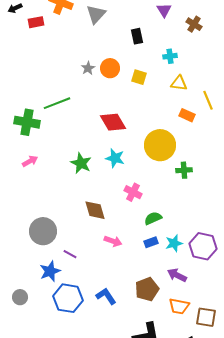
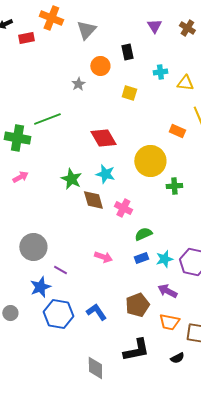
brown cross: (194, 24) -> (187, 28), moved
orange circle: (110, 68) -> (100, 66), moved
yellow triangle: (179, 83) -> (185, 83), moved
brown diamond: (95, 210) -> (93, 200), moved

